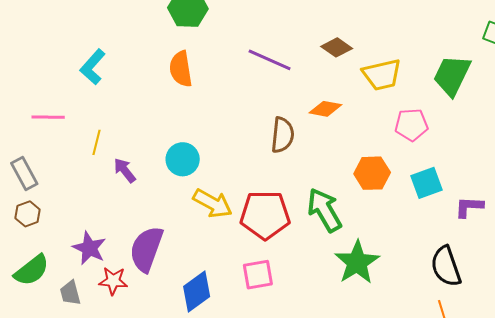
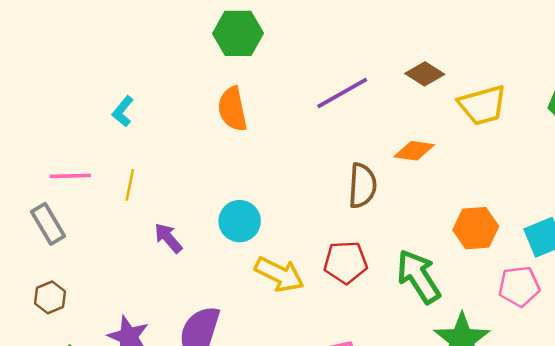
purple line: (270, 60) -> (342, 93), turned -51
cyan L-shape: (93, 67) -> (123, 111), size x0.7
pink pentagon: (411, 125) -> (519, 286), moved
yellow line: (97, 142) -> (130, 185), moved
gray rectangle: (24, 174) -> (48, 224), moved
red pentagon: (265, 215) -> (346, 262), moved, size x0.7

